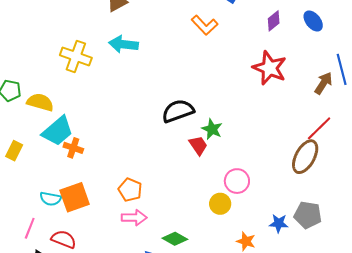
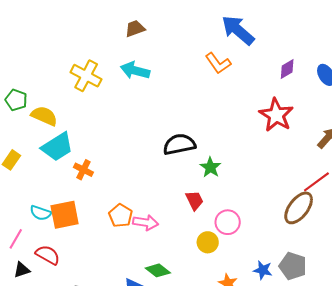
red trapezoid: (198, 145) -> (195, 200), moved
orange cross: (73, 148) -> (83, 170), moved
pink arrow: (134, 218) -> (146, 222), moved

